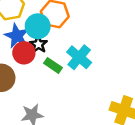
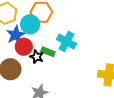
blue star: (17, 36) -> (16, 35), turned 30
black star: (38, 44) -> (37, 57), moved

